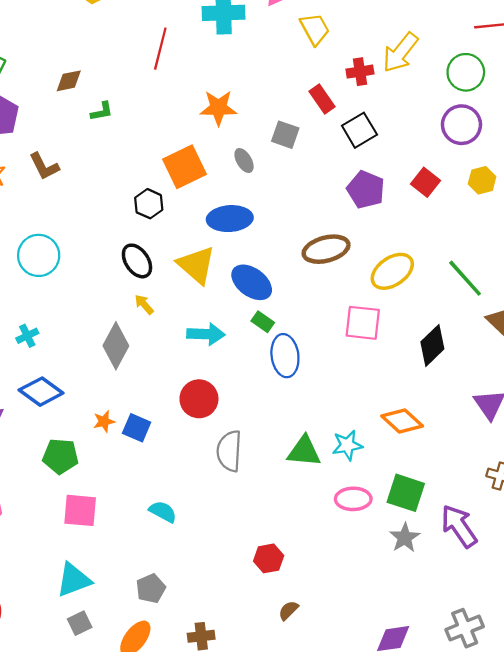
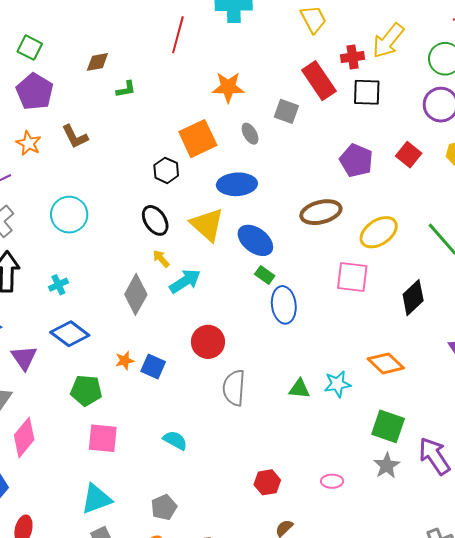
red rectangle: (322, 99) -> (319, 81), size x1.5
black square: (359, 130) -> (367, 92), moved, turned 32
cyan arrow: (206, 334) -> (185, 281), moved, turned -36
green triangle: (304, 451) -> (299, 389), size x0.7
pink ellipse: (353, 499) -> (332, 481), moved, size x0.7

